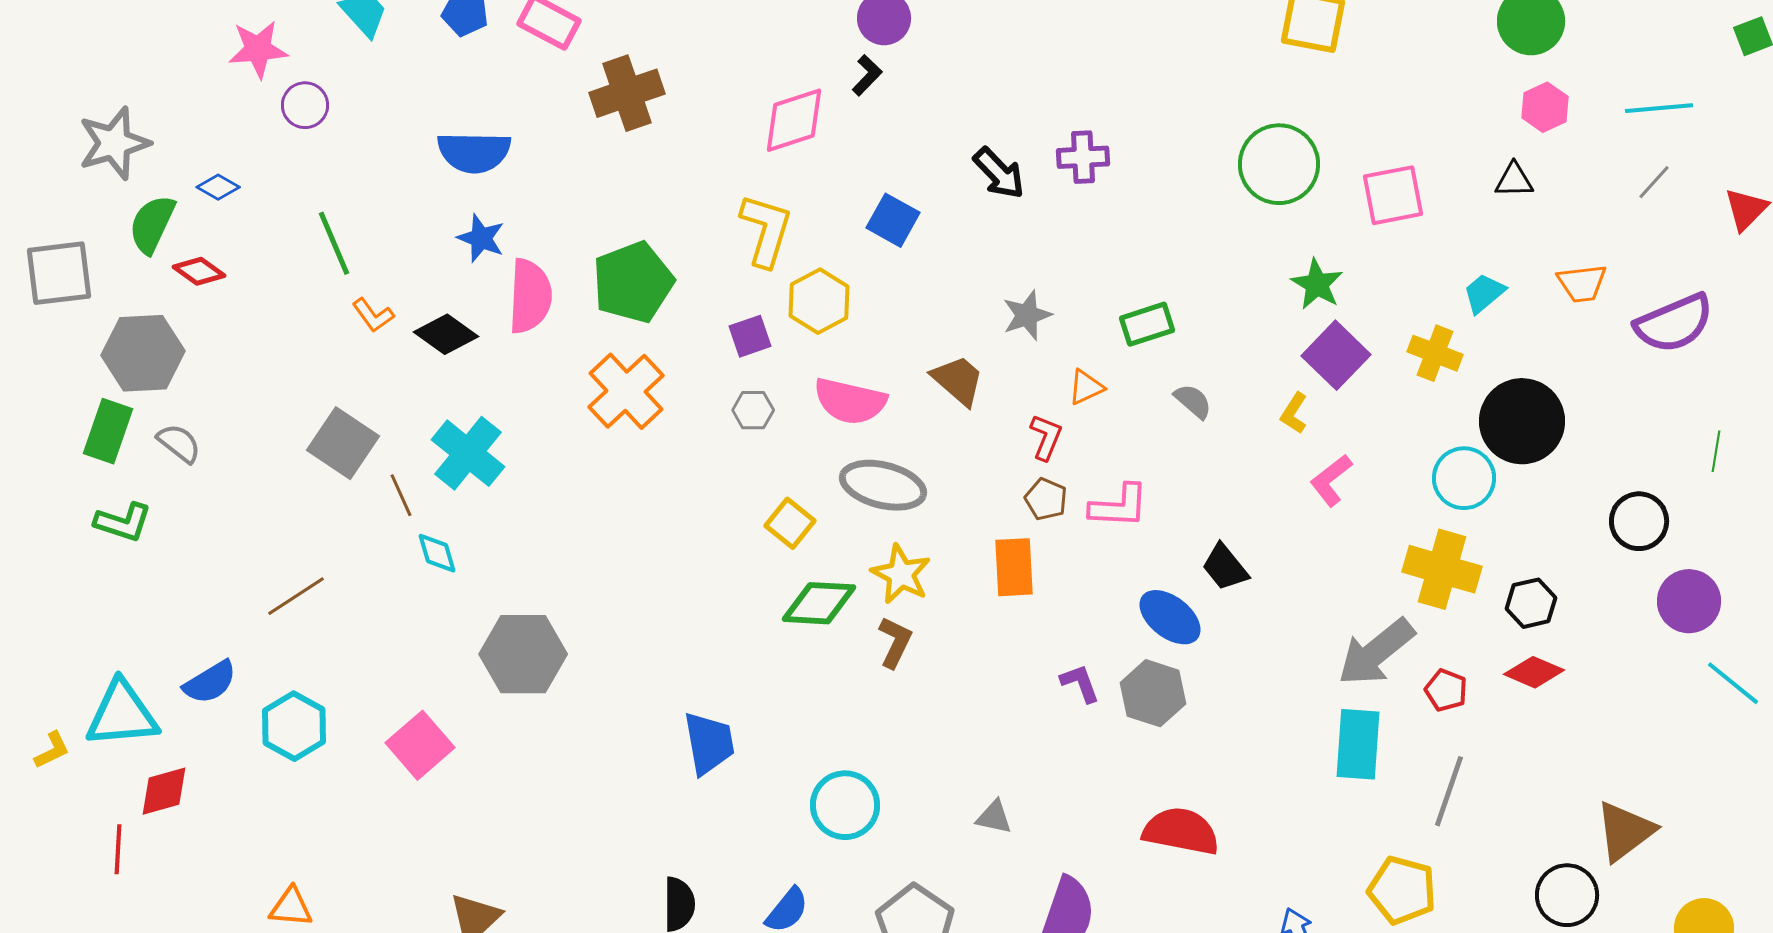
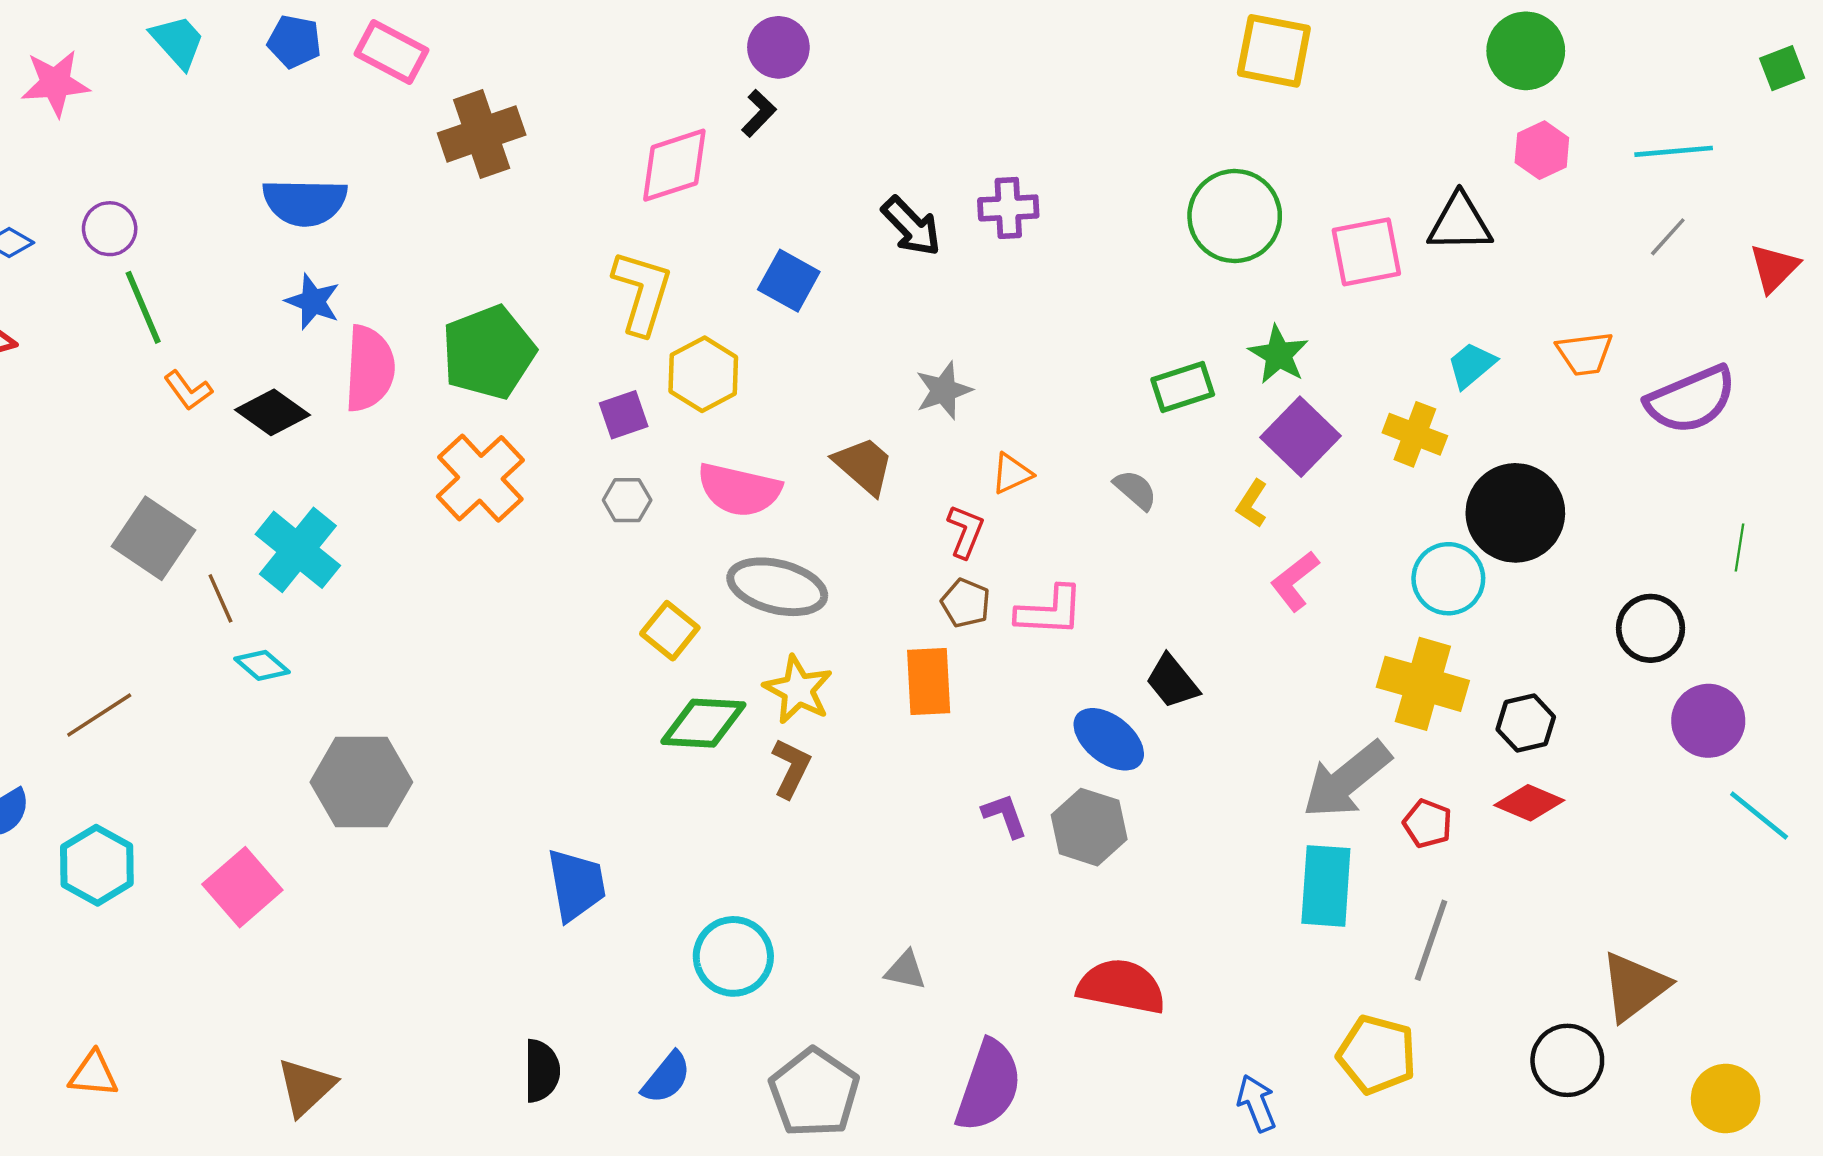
purple circle: (305, 105) -> (110, 229), moved
black triangle: (1514, 180) -> (1460, 223), moved, size x1.5
green rectangle: (1147, 324) -> (1183, 387), moved
cyan diamond: (437, 553) -> (262, 665), turned -33

